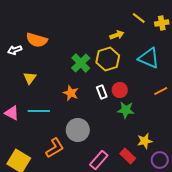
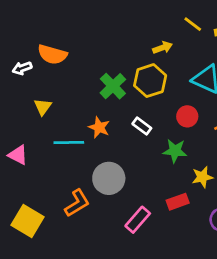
red circle: (120, 90) -> (187, 116), moved
white rectangle: (102, 92) -> (142, 126), turned -32
cyan line: (39, 111) -> (69, 143), moved
yellow star: (145, 141) -> (202, 177), moved
red rectangle: (128, 156) -> (178, 202), moved, turned -63

